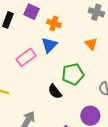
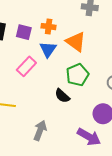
purple square: (32, 12) -> (24, 32), moved
orange triangle: (91, 44) -> (76, 42), moved, size x1.5

